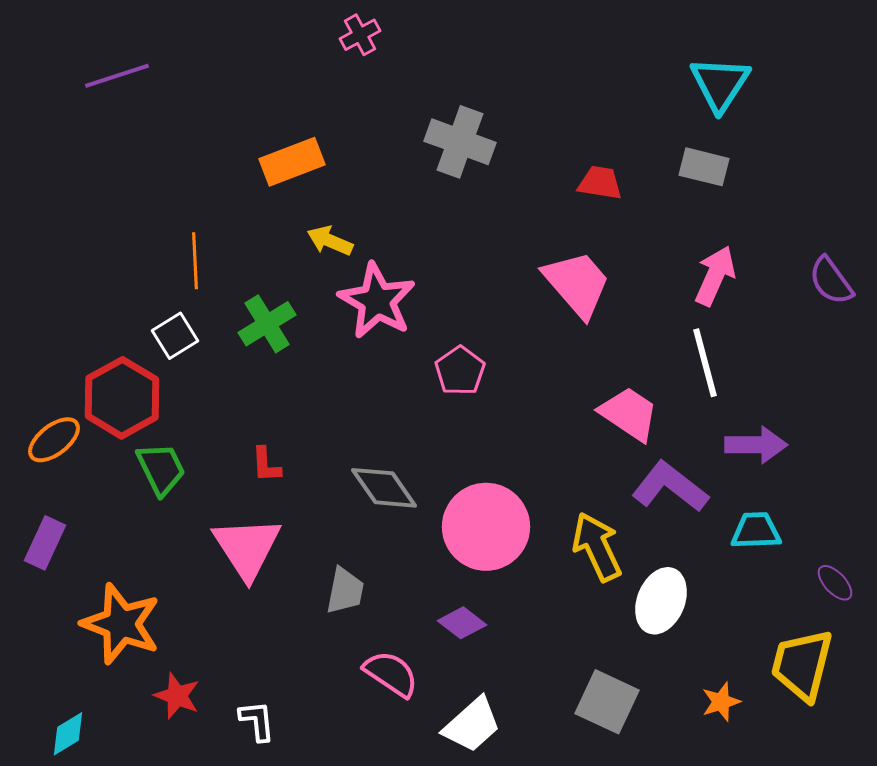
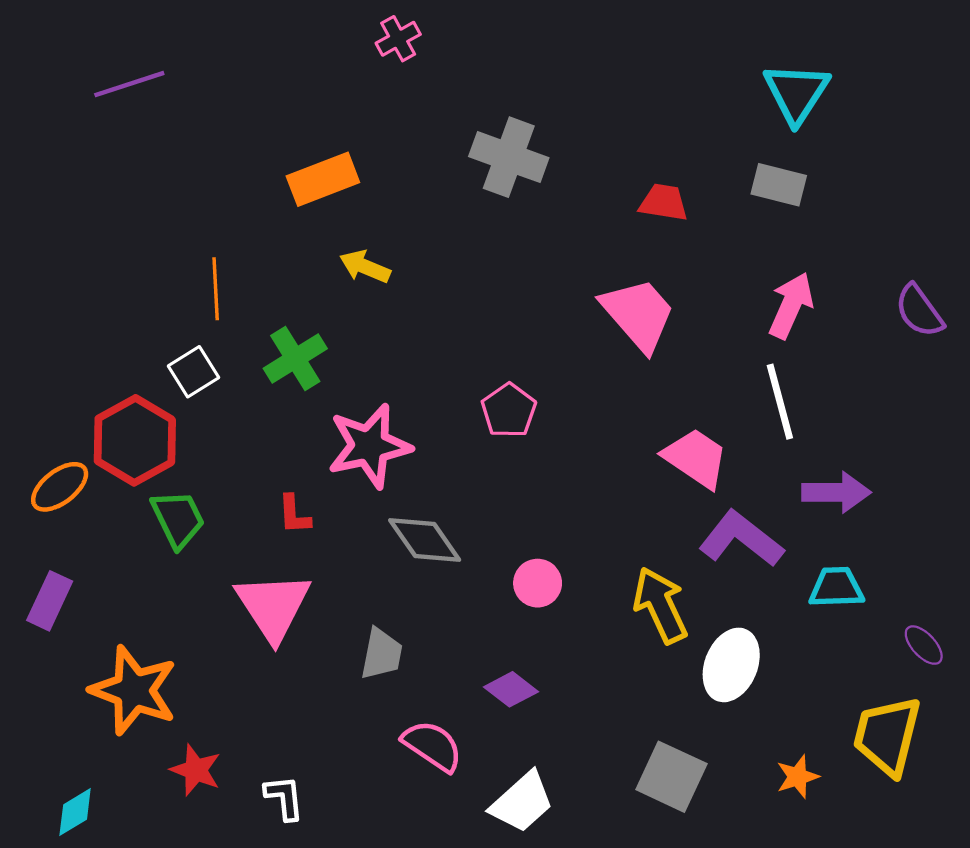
pink star: (377, 301) -> (369, 446), moved, turned 30
pink circle: (486, 527) -> (538, 583), size x0.5

